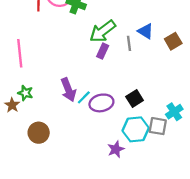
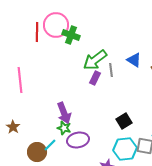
gray line: (129, 43) -> (111, 70), moved
green star: (25, 93) -> (64, 128), moved
cyan line: (84, 97) -> (50, 145), moved
purple ellipse: (101, 103) -> (78, 140), moved

